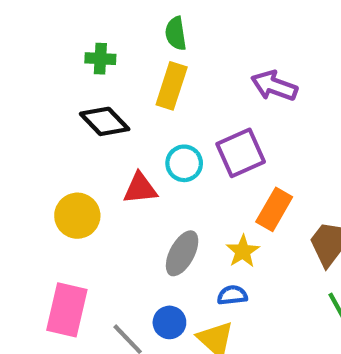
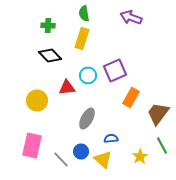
purple arrow: (274, 86) -> (131, 18), moved
yellow star: (243, 251) -> (140, 156), moved

